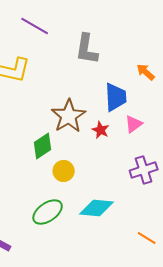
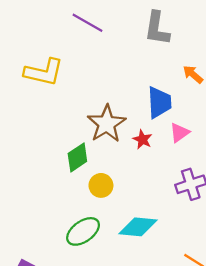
purple line: (35, 26) -> (88, 23), moved
gray L-shape: (87, 49) -> (157, 28), moved

